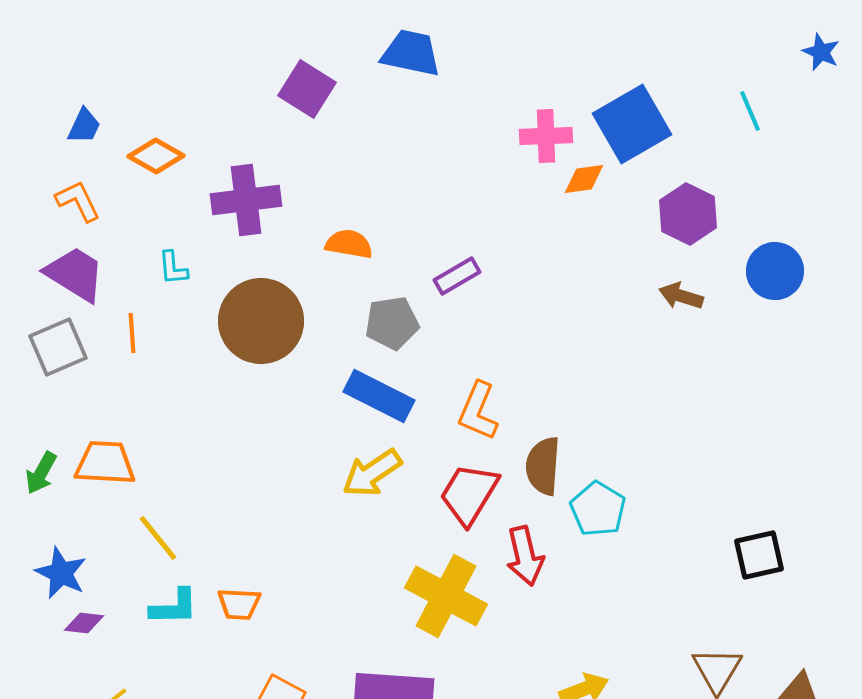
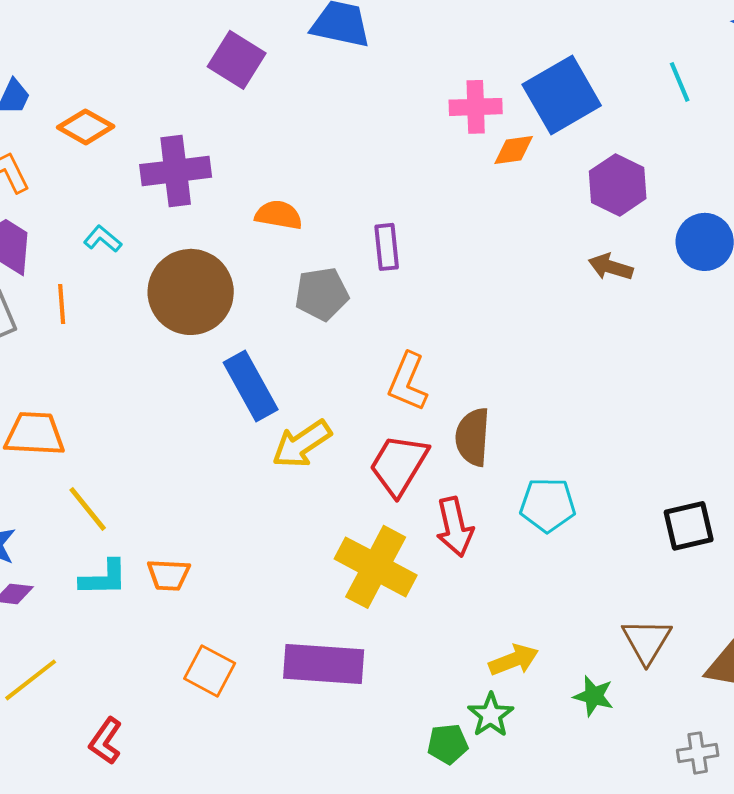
cyan L-shape: (173, 268) -> (103, 239), turned 135
purple rectangle: (457, 276) -> (387, 247), turned -66
blue rectangle: (379, 396) -> (251, 386), moved, turned 34
cyan pentagon: (598, 509) -> (548, 505), moved, turned -30

